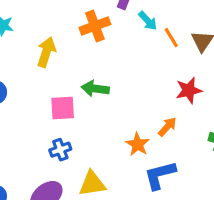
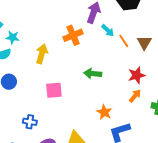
green arrow: (95, 89) -> (93, 74), moved
orange arrow: (167, 127) -> (135, 96), moved
blue cross: (60, 150) -> (30, 122), moved, turned 32

